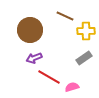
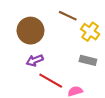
yellow cross: (86, 31) -> (90, 32), turned 36
gray rectangle: (84, 58) -> (88, 60), turned 49

